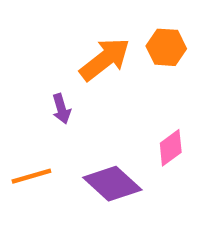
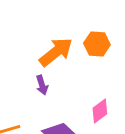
purple arrow: (61, 109) -> (42, 85), moved

